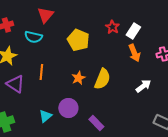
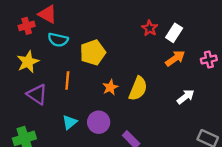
red triangle: (45, 15) -> (48, 14), moved, turned -42
yellow pentagon: (78, 40) -> (93, 53), moved, turned 30
orange arrow: (134, 53) -> (175, 58), turned -102
cyan triangle: (45, 116) -> (70, 122), moved

